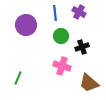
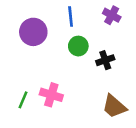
purple cross: (79, 12) -> (112, 15), moved
pink cross: (62, 66) -> (51, 95), moved

